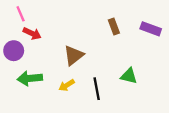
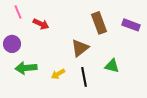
brown rectangle: (114, 26) -> (99, 23), size x1.5
red arrow: (32, 33) -> (41, 24), moved
brown triangle: (74, 55) -> (80, 48), moved

